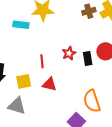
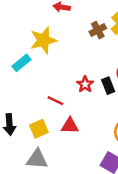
cyan rectangle: (21, 25) -> (21, 63), turned -35
red line: (42, 61) -> (55, 101), turned -48

